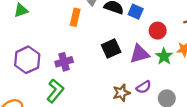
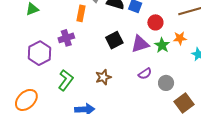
purple cross: (64, 62) -> (66, 38), moved
brown star: (121, 93) -> (103, 77), moved

